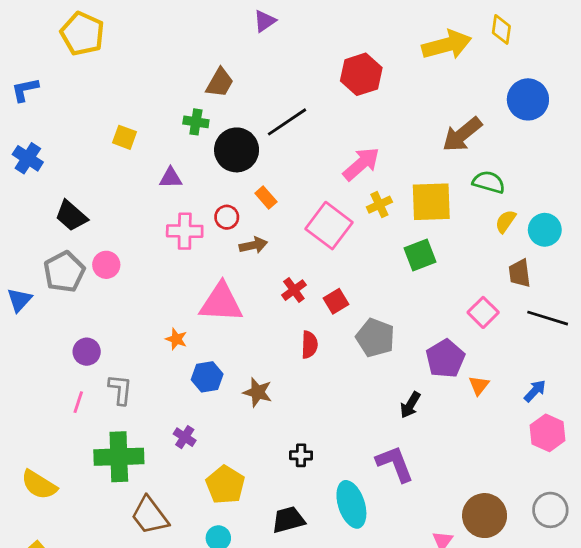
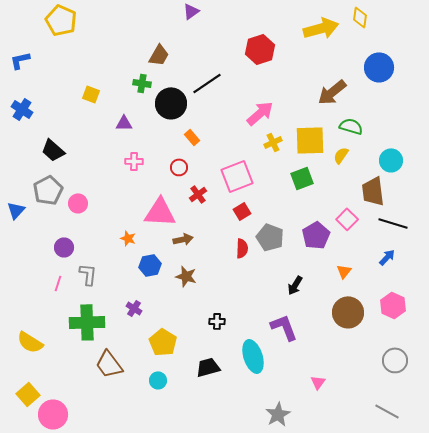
red circle: (227, 217) -> (179, 167), moved
yellow semicircle: (506, 221) -> (341, 155), moved
pink square: (329, 226) -> (237, 176), moved, turned 32
pink cross: (185, 231) -> (134, 161), size x0.7
brown arrow: (253, 245) -> (183, 239), moved
pink circle: (106, 265) -> (78, 203), moved
brown trapezoid: (520, 273) -> (373, 191), size x1.4
red cross: (294, 290) -> (198, 194), moved
red semicircle: (309, 345) -> (242, 248), moved
purple pentagon: (445, 359) -> (316, 235), moved
blue arrow: (535, 391) -> (387, 257), moved
brown circle: (485, 516) -> (348, 312), moved

